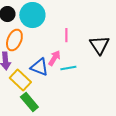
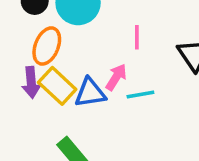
blue triangle: (39, 67) -> (90, 93), turned -30
yellow rectangle: (20, 80) -> (57, 86), moved

